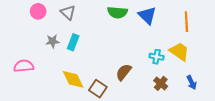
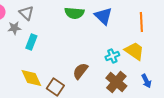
gray star: (53, 41) -> (14, 28), moved
cyan cross: (157, 57) -> (112, 56), turned -32
brown cross: (161, 83) -> (116, 82), size x1.5

